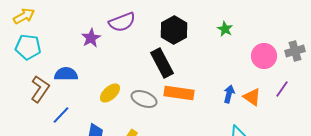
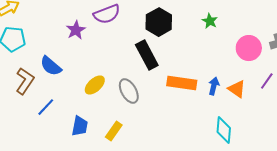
blue semicircle: (66, 74) -> (51, 66), turned -140
orange rectangle: (179, 93) -> (182, 83), moved
gray ellipse: (144, 99) -> (129, 91), turned 40

